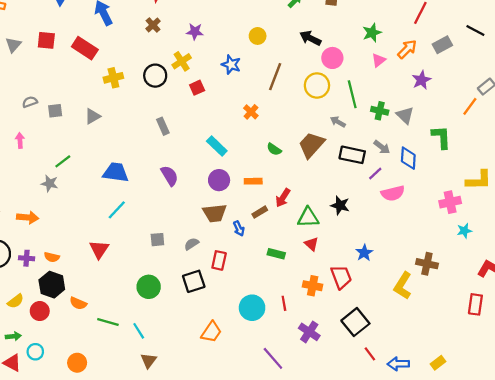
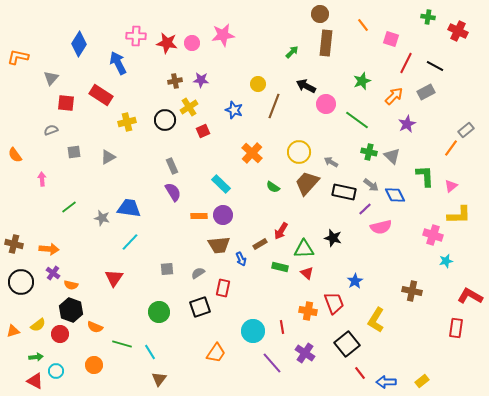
brown cross: (153, 25) -> (175, 81), moved, turned 32
black line: (475, 30) -> (435, 66), moved
red square: (46, 40) -> (66, 103), moved
gray triangle: (13, 45) -> (51, 78), moved
pink triangle: (379, 60) -> (451, 186), moved
brown line: (275, 77) -> (274, 106), moved
yellow circle: (317, 85) -> (299, 152), moved
green line: (352, 94) -> (357, 120), moved, turned -40
gray semicircle: (30, 102) -> (51, 130), moved
orange cross: (251, 112) -> (252, 153), size x1.5
blue diamond: (408, 158) -> (395, 195), turned -30
green line: (63, 161) -> (69, 207), moved
purple semicircle: (170, 176) -> (173, 192), moved
orange rectangle: (253, 181) -> (199, 216), moved
gray star: (50, 183) -> (102, 218), moved
pink cross: (450, 202) -> (433, 235), turned 30
green rectangle: (276, 254) -> (280, 267), moved
purple cross: (27, 258) -> (53, 273), moved, turned 32
yellow L-shape: (403, 286) -> (376, 320), moved
purple line: (273, 358) -> (272, 363), moved
orange circle: (77, 363) -> (94, 365), moved

